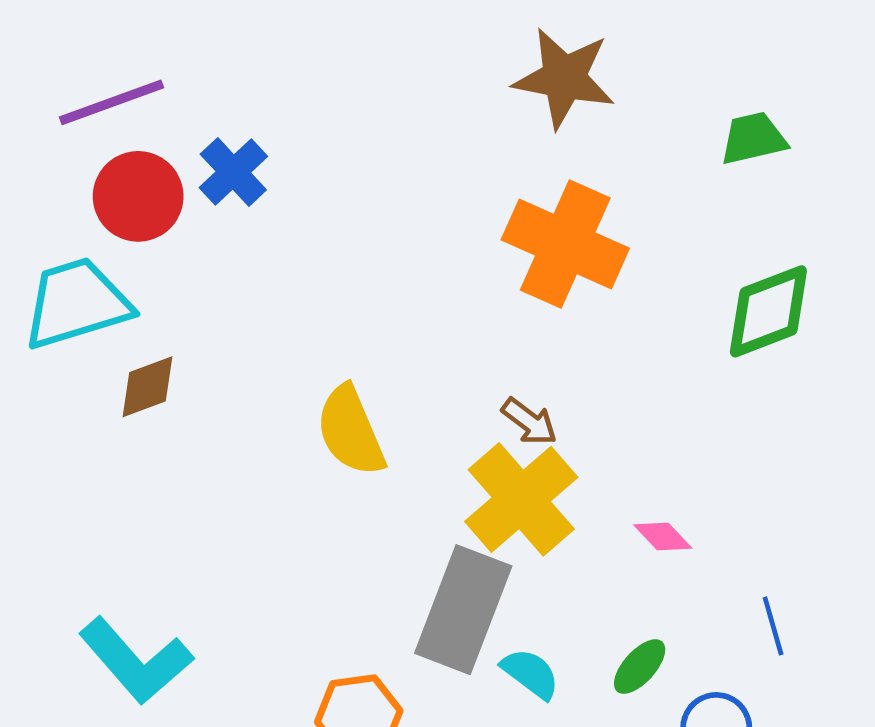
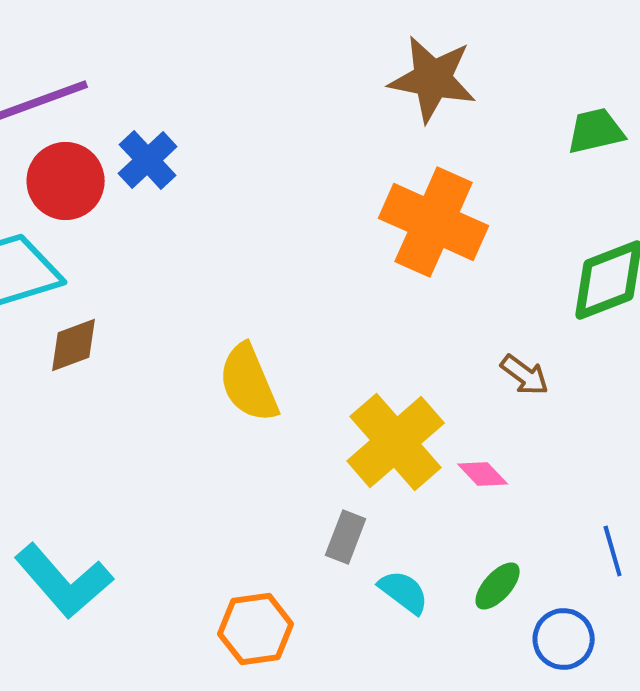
brown arrow: (529, 422) -> (525, 375), moved
pink diamond: (663, 537) -> (483, 474), moved
gray rectangle: (463, 610) -> (346, 537), size x0.5

